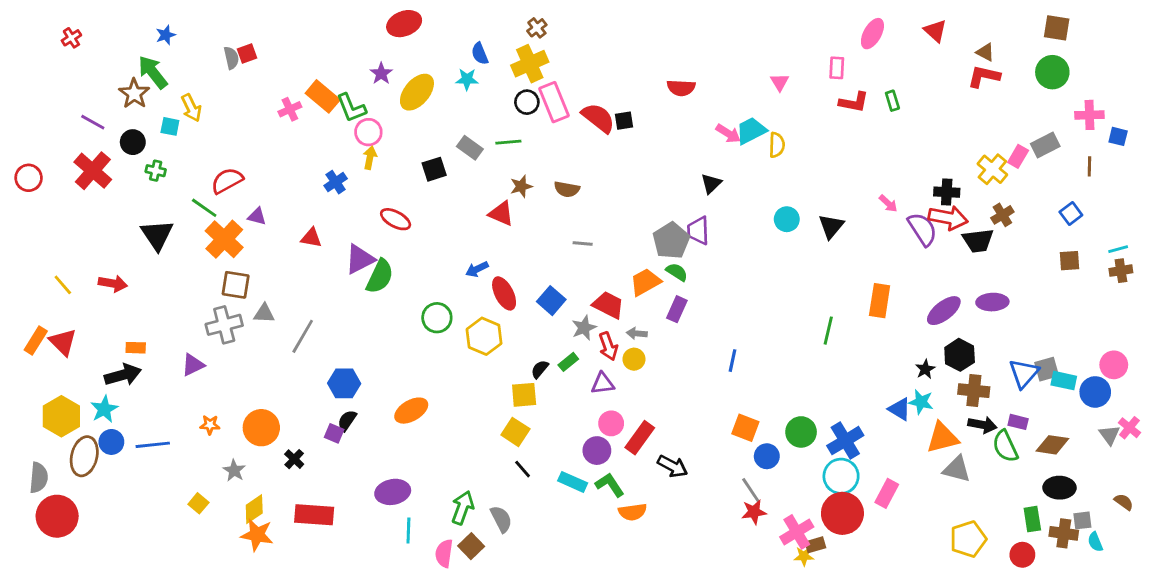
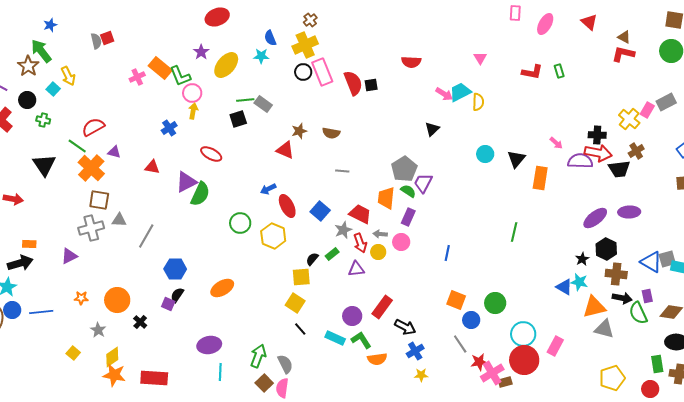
pink rectangle: (837, 68) -> (515, 13), moved
red semicircle: (598, 118) -> (353, 83), turned 30
cyan square: (170, 126) -> (53, 89), turned 32
green line: (508, 142) -> (245, 100), moved
purple semicircle: (922, 229) -> (580, 161), turned -55
purple trapezoid: (698, 231) -> (423, 183), moved, turned 30
orange trapezoid: (645, 282) -> (386, 198), turned -55
orange rectangle: (880, 301) -> (540, 178), moved
blue triangle: (1024, 373) -> (651, 262), turned -40
purple rectangle: (1018, 422) -> (647, 296), turned 64
pink circle: (611, 423) -> (401, 242), moved
blue cross: (845, 441) -> (415, 351), moved, size x0.7
red star: (754, 512) -> (479, 362), moved
red rectangle: (314, 515) -> (154, 378), moved
pink semicircle: (444, 553) -> (282, 388), moved
yellow star: (804, 556) -> (421, 375), moved

